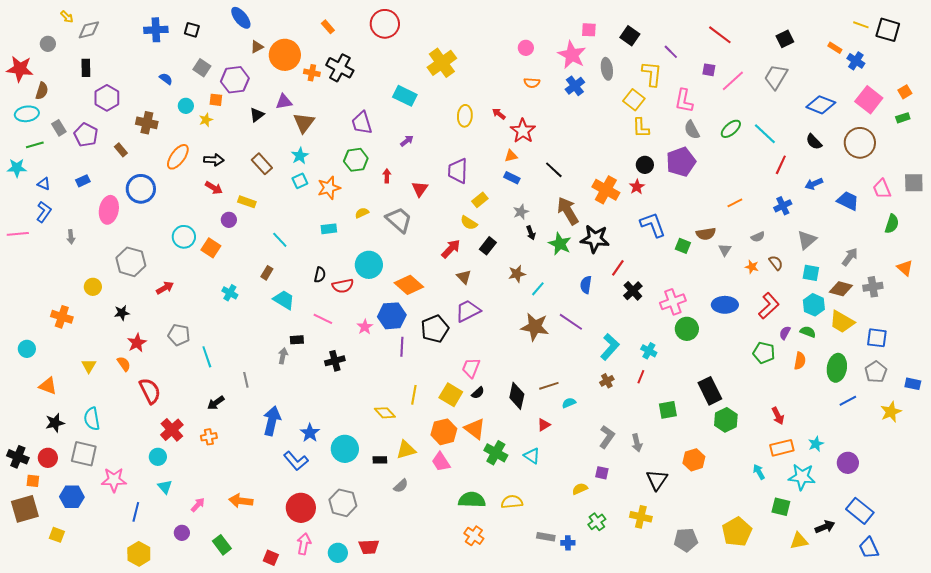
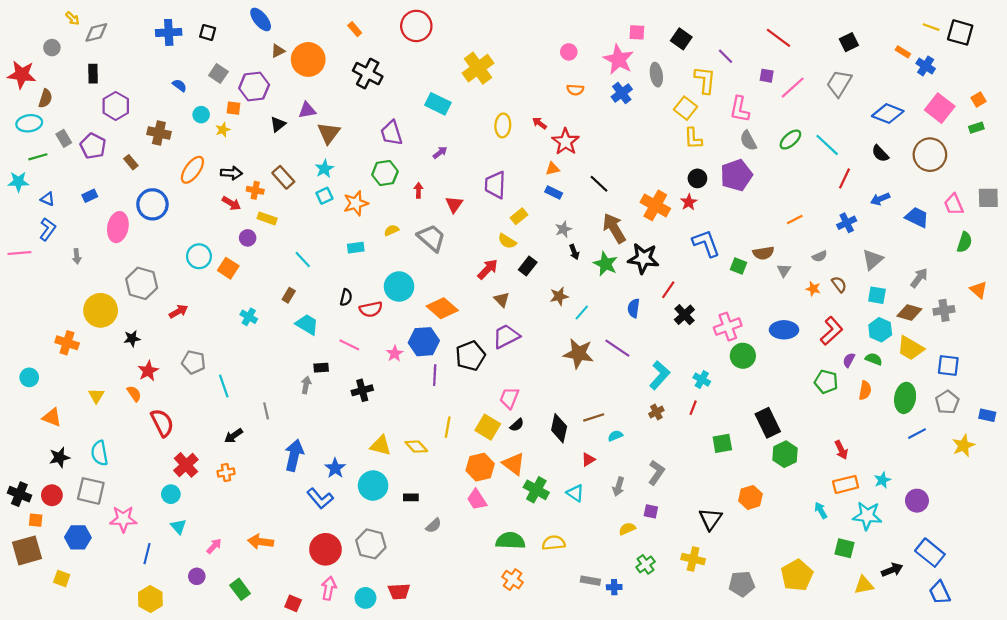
orange cross: (312, 73) -> (255, 190), moved
yellow circle: (93, 287) -> (101, 310), size x1.8
gray arrow: (637, 443) -> (619, 487), moved, turned 30
yellow triangle: (406, 450) -> (381, 445), moved, turned 30

